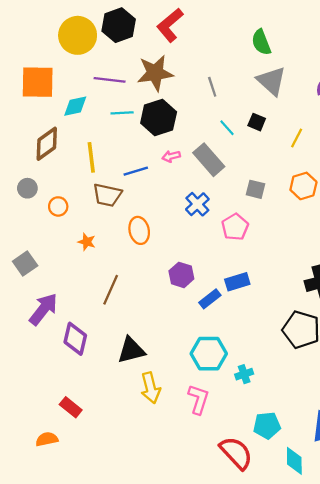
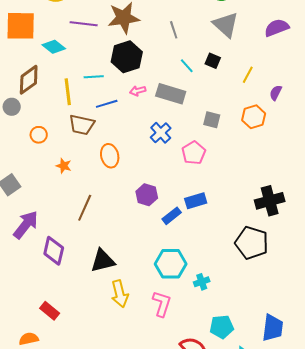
cyan diamond: (75, 106) -> (54, 47), turned 50
cyan line: (122, 113) -> (94, 77), moved
gray rectangle: (209, 160) -> (171, 94), turned -32
gray circle: (27, 188) -> (12, 107), moved

